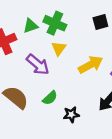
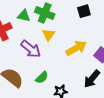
green triangle: (31, 26) -> (24, 16), turned 32

